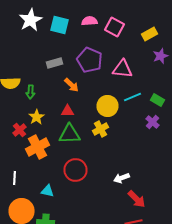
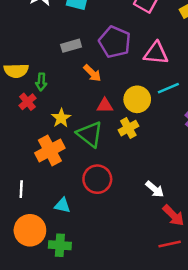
red triangle: (68, 111) -> (105, 106), moved
yellow star: (36, 117) -> (61, 118), moved
red cross: (20, 130) -> (27, 102), moved
green triangle: (70, 134) -> (90, 134), turned 40
white arrow: (122, 178) -> (155, 189), turned -119

